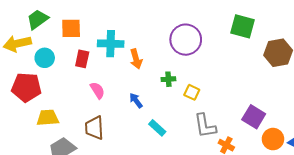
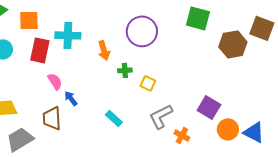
red rectangle: (82, 59) -> (40, 50), size x1.4
orange arrow: (136, 59) -> (104, 50), moved
blue arrow: (136, 100) -> (71, 98), moved
gray L-shape: (205, 126) -> (161, 116), turned 72

